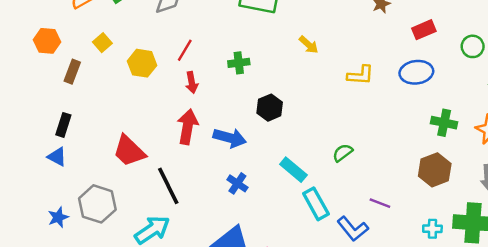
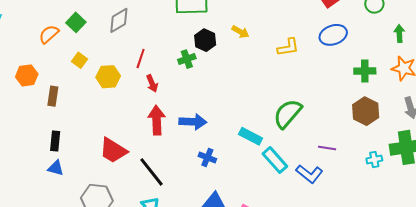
yellow square: (102, 43) -> (79, 60), moved
black hexagon: (270, 108) -> (205, 40), moved
green semicircle: (343, 153) -> (288, 114), size x1.8

